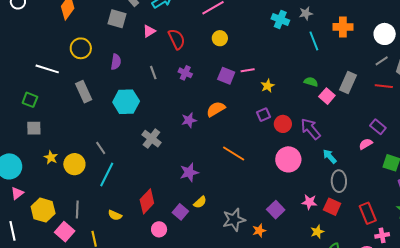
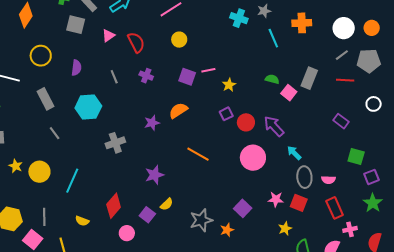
gray cross: (151, 139) -> (115, 143), turned 36
pink semicircle: (366, 144) -> (328, 180), moved, turned -144
gray line: (101, 148) -> (55, 133), moved

